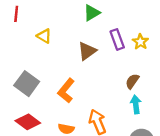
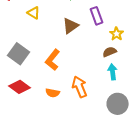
yellow star: (140, 42) -> (117, 34), moved
brown semicircle: (132, 81) -> (110, 52), turned 32

